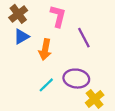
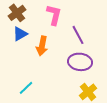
purple ellipse: (76, 79) -> (80, 62), moved
cyan line: (46, 85) -> (26, 88), moved

